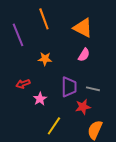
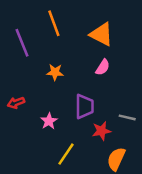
red arrow: (23, 84) -> (16, 103), moved
gray line: (93, 89) -> (127, 117), moved

